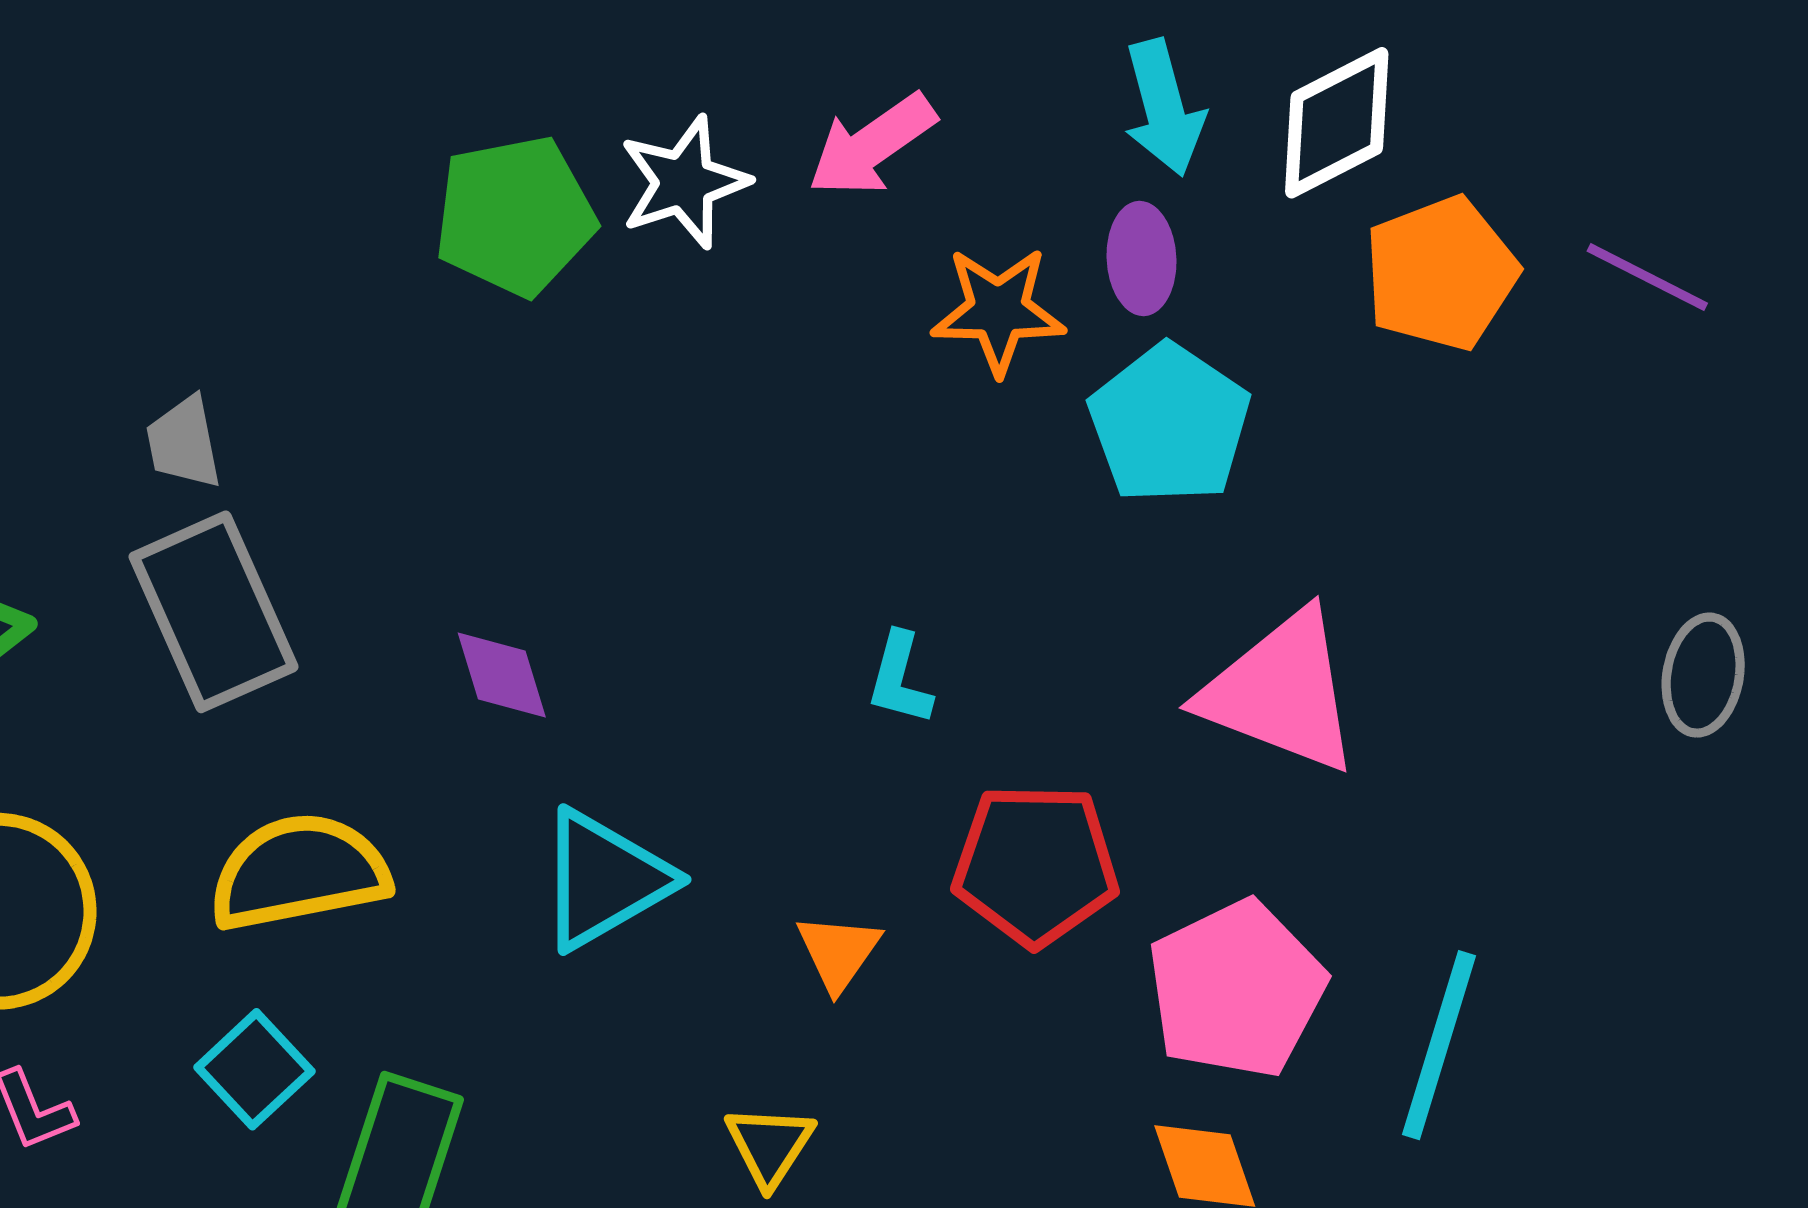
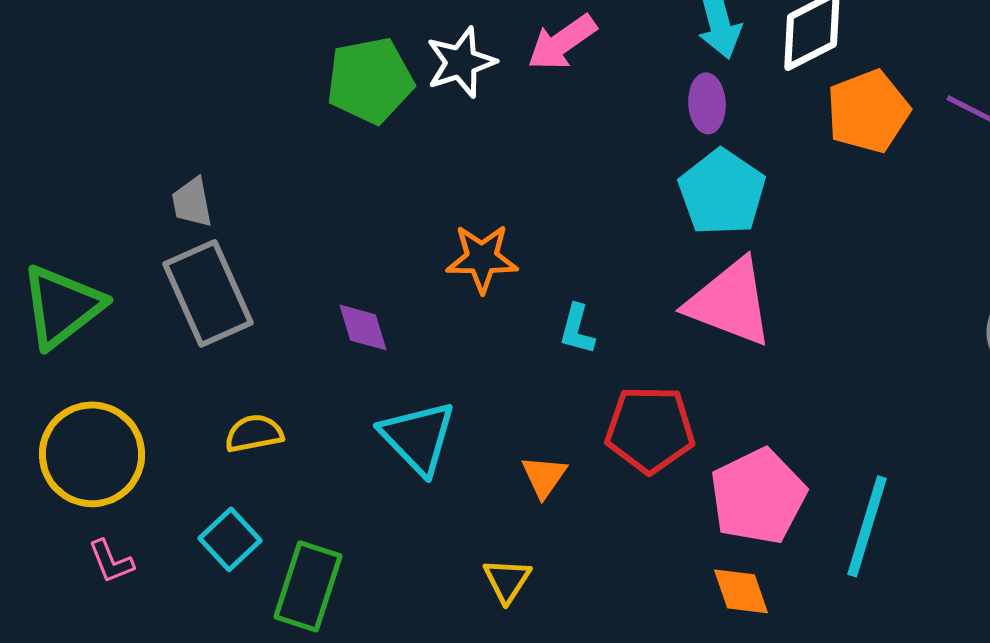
orange star: (998, 311) -> (482, 258), moved
pink triangle: (1281, 692) -> (730, 302), moved
yellow semicircle: (299, 872) -> (254, 433), size x0.6
cyan triangle: (604, 880) -> (418, 437), turned -44

